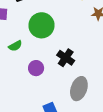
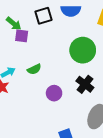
green circle: (41, 25) -> (83, 50), moved

